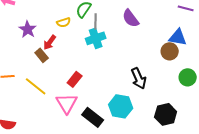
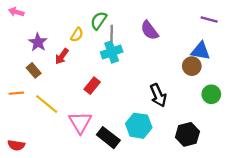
yellow semicircle: (64, 22) -> (77, 35), turned -40
brown rectangle: (42, 55) -> (34, 70), moved
red rectangle: (75, 79) -> (92, 86), moved

